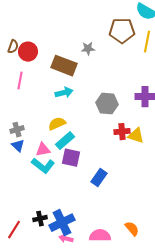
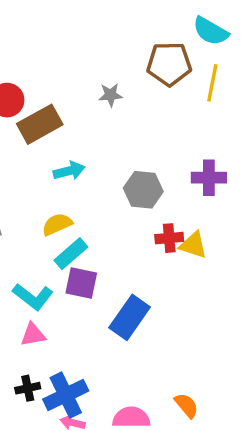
brown rectangle: (64, 66) -> (40, 124), moved, turned -50
pink triangle: (43, 150) -> (33, 335), moved
blue rectangle: (99, 178) -> (130, 317), size x1.4

